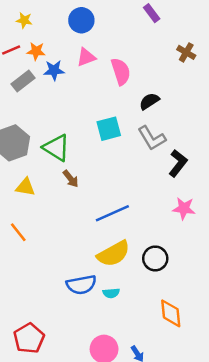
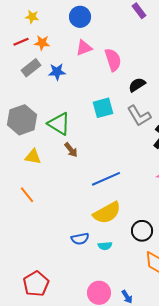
blue star: (54, 70) -> (57, 72), moved
black circle: (155, 258) -> (142, 231), moved
blue semicircle: (81, 285) -> (80, 239), size x0.7

